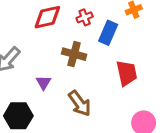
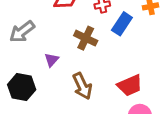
red trapezoid: (127, 73) -> (130, 85), moved, turned 68

